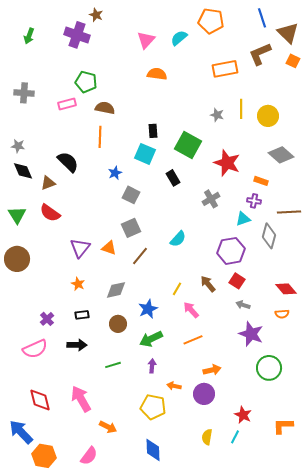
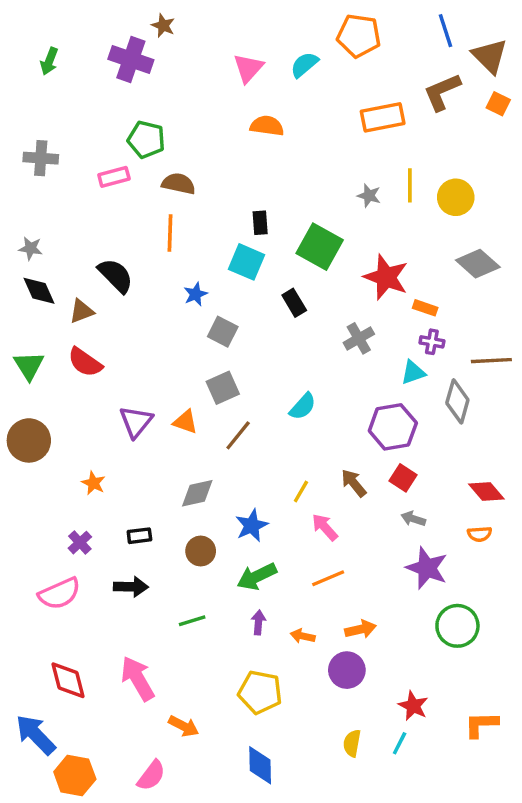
orange rectangle: (261, 181) -> (425, 308), moved
orange star: (78, 284) -> (93, 483), moved
orange arrow: (174, 386) -> (303, 636), moved

